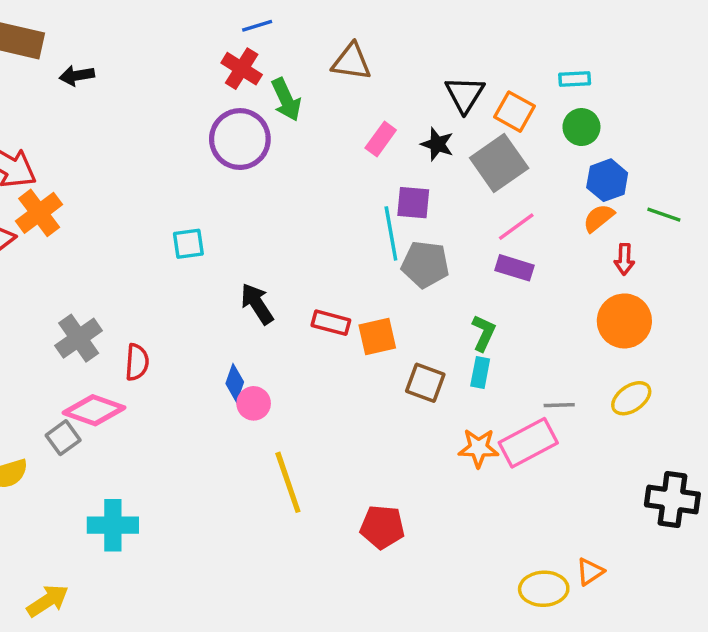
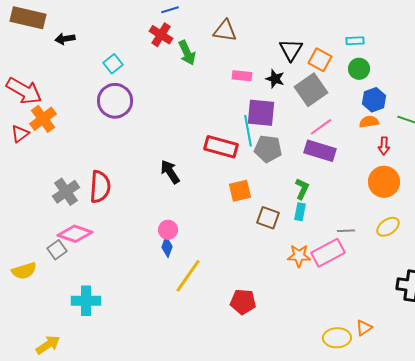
purple circle: (240, 139) -> (115, 101), moved
pink rectangle: (381, 139) -> (242, 76), turned 60
purple square: (413, 203) -> (261, 113), size x1.4
orange semicircle: (599, 218) -> (369, 122), turned 30
cyan square: (188, 244) -> (113, 64), moved, turned -30
purple rectangle: (515, 268) -> (320, 151), size x1.4
red rectangle: (331, 323) -> (221, 147), moved, size x1.5
red semicircle: (137, 362) -> (100, 187), moved, size x1.5
blue diamond: (235, 383) -> (167, 247), moved
yellow line: (288, 482) -> (188, 276), turned 54

